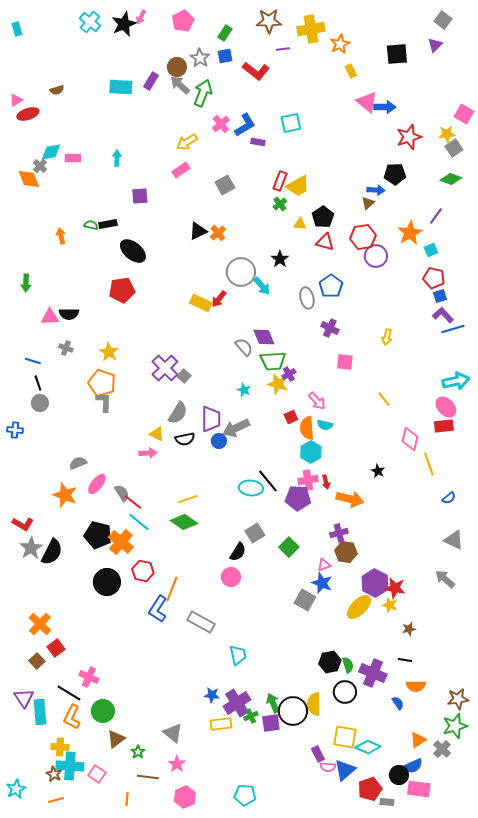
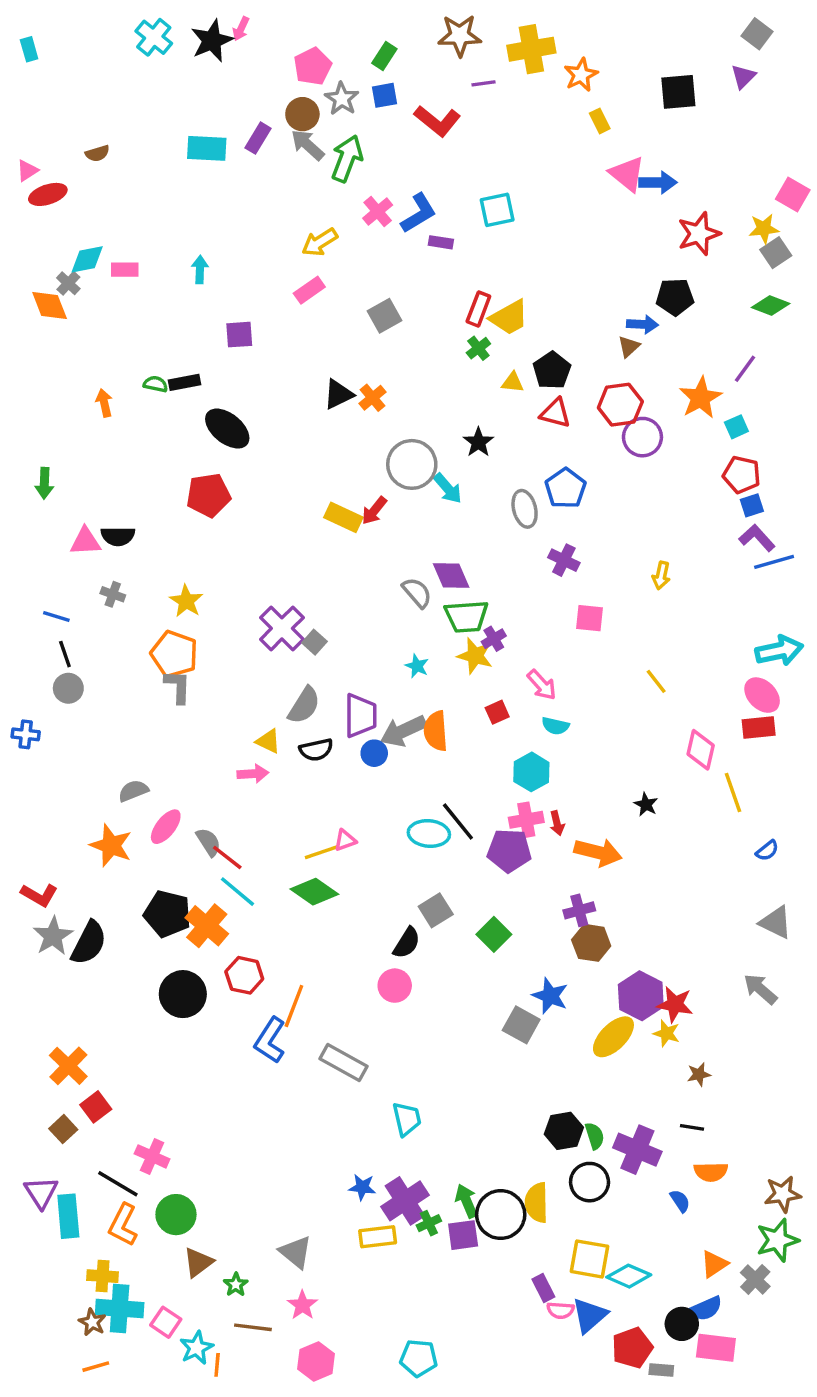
pink pentagon: (183, 21) -> (313, 66), moved
orange semicircle: (307, 428) -> (436, 731), moved
pink triangle: (324, 565) -> (345, 840), moved
cyan star: (16, 789) -> (197, 1348), moved

